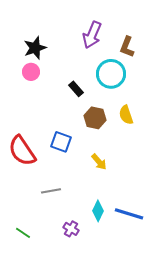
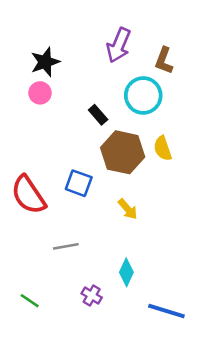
brown hexagon: (95, 118) -> (123, 152), size x1.5
blue line: (129, 214) -> (166, 311), moved

